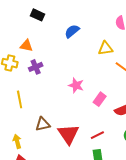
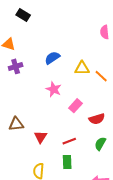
blue semicircle: (72, 31) -> (52, 58), moved
yellow triangle: (105, 48) -> (82, 68), moved
red triangle: (68, 134) -> (41, 137), size x0.6

